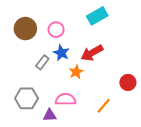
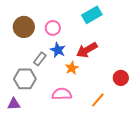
gray hexagon: (26, 98) -> (25, 79), moved
purple triangle: (50, 115) -> (14, 104), moved

